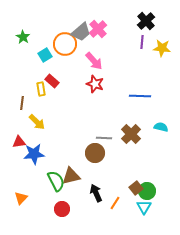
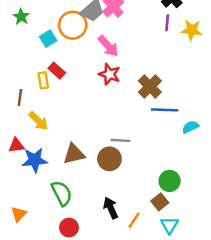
blue line: (140, 96) -> (165, 110), moved
cyan semicircle: (161, 127) -> (190, 127), turned -40
brown cross: (131, 134) -> (150, 87), moved
brown triangle: (71, 176) -> (74, 154), moved
green circle: (147, 191) -> (170, 181), moved

